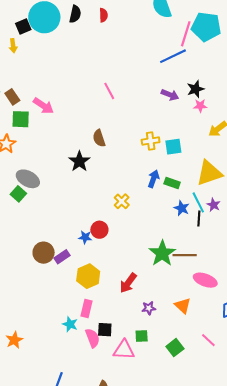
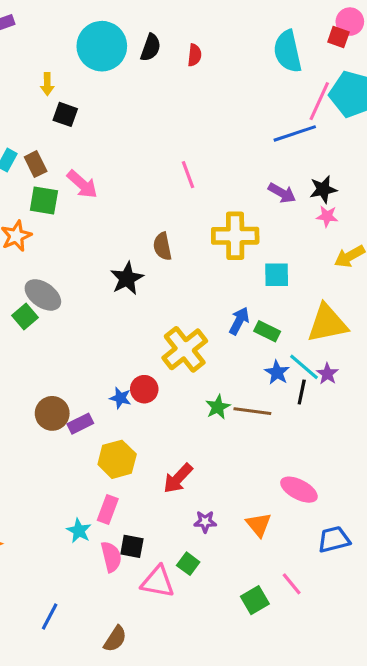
black square: (23, 26) -> (65, 114), moved, turned 35
yellow cross: (151, 141) -> (235, 236), moved, size x1.6
yellow cross: (122, 201) -> (185, 349), size x1.8
cyan line: (198, 202) -> (304, 367), turned -30
green star: (162, 253) -> (218, 407), moved, size x0.6
brown line: (185, 255) -> (252, 411), moved
green square: (142, 336) -> (188, 564), turned 32
green square: (175, 348) -> (255, 600), moved

